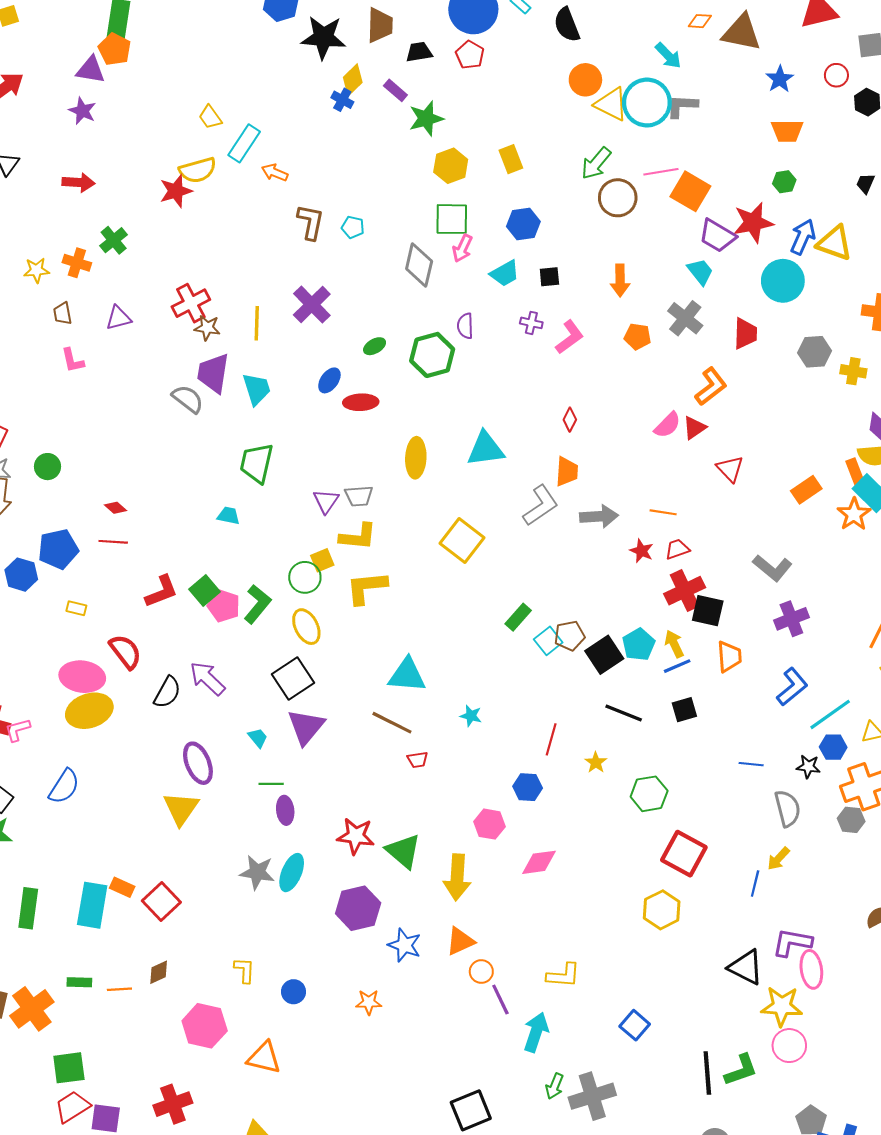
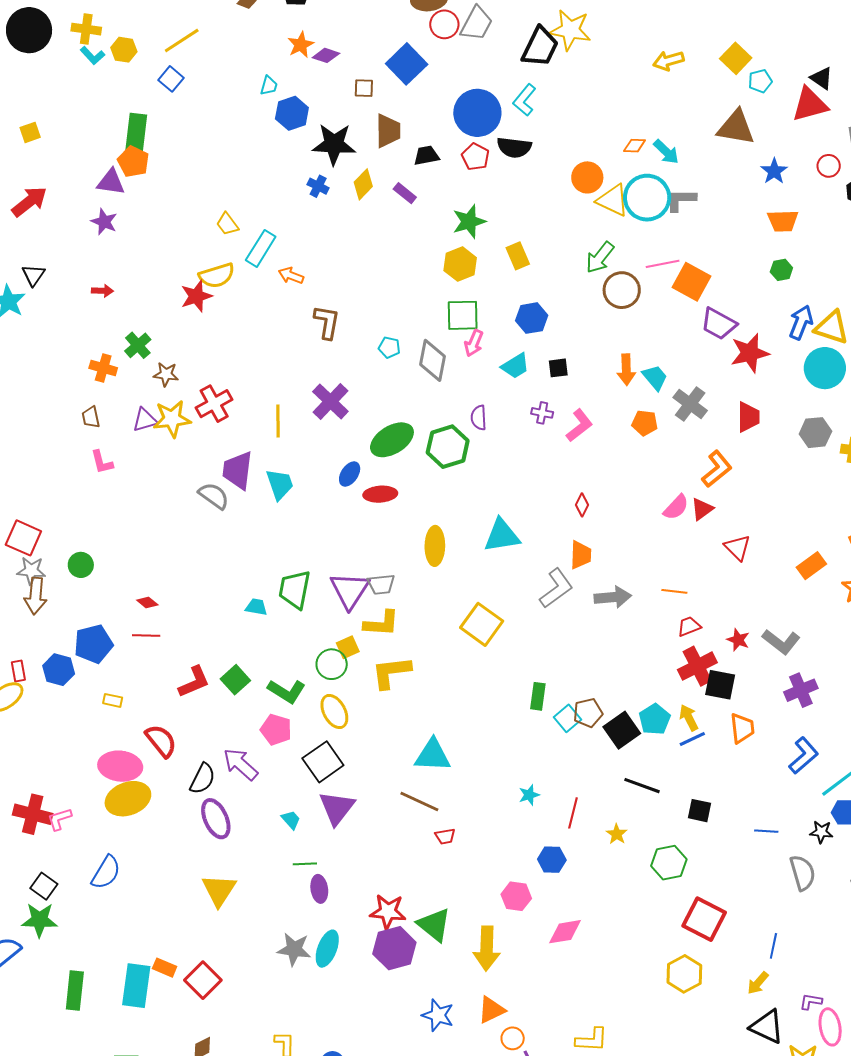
orange diamond: (700, 21) -> (635, 146), moved
black semicircle: (567, 25) -> (514, 147), moved, turned -60
blue cross: (342, 100) -> (318, 186), moved
green star: (426, 118) -> (469, 222), moved
red arrow: (78, 183) -> (102, 291), size x0.7
red star: (753, 223) -> (750, 353), moved
cyan pentagon: (353, 227) -> (389, 347), moved
yellow star: (36, 270) -> (172, 419), moved, size x1.5
cyan trapezoid: (700, 272) -> (655, 378), moved
cyan circle: (783, 281) -> (825, 368), moved
brown star: (207, 328) -> (166, 374), moved
green ellipse: (375, 346) -> (392, 440), size x2.0
green trapezoid: (257, 463) -> (295, 590), moved
purple triangle: (326, 501) -> (350, 590), size x1.6
red star: (642, 551) -> (738, 640), moved
green L-shape: (257, 604) -> (287, 691), turned 84
pink pentagon: (224, 606) -> (276, 730), moved
green rectangle: (518, 617) -> (538, 696), turned -32
black square: (684, 710) -> (699, 811), moved, turned 30
cyan star: (471, 716) -> (529, 795), moved, turned -30
purple ellipse: (198, 763) -> (216, 819), moved
yellow arrow: (778, 859) -> (758, 983), moved
purple hexagon: (358, 908) -> (394, 948), moved
purple L-shape: (792, 942) -> (811, 1002), size x0.6

